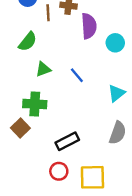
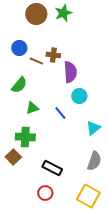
brown line: (48, 13) -> (36, 61), turned -64
cyan circle: (115, 43) -> (79, 96), moved
black rectangle: (67, 141) -> (52, 168), turned 54
yellow square: (92, 177) -> (88, 196), moved, turned 30

